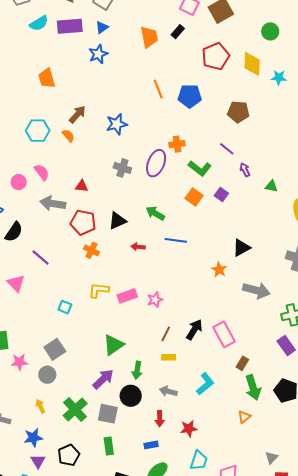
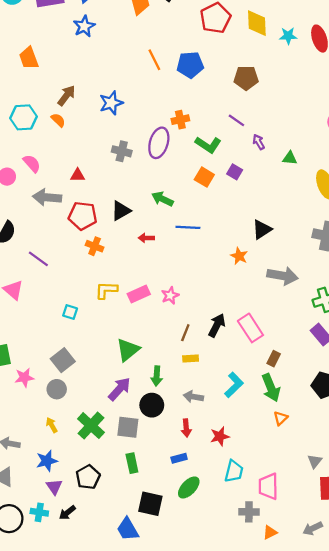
green arrow: (253, 387) -> (271, 388), moved

